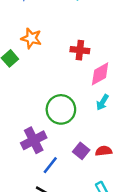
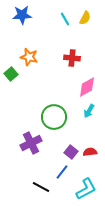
red cross: (80, 50) -> (72, 58), moved
blue line: (50, 165) -> (62, 172), moved

